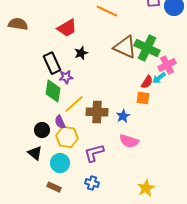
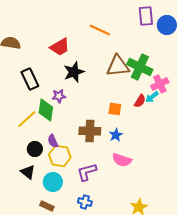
brown triangle: (125, 47) -> (118, 66), turned -30
black star: (81, 53) -> (74, 72), size x1.5
black rectangle: (52, 63) -> (30, 79), moved
orange square: (143, 98) -> (115, 109), moved
yellow line: (74, 104) -> (27, 119), moved

